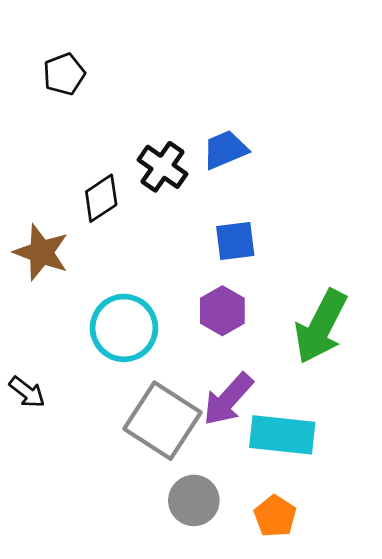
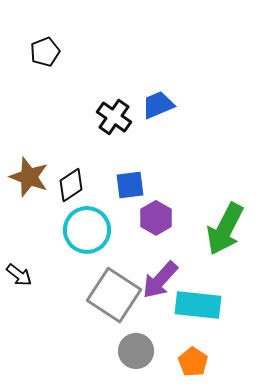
black diamond: (101, 198) -> (71, 185), moved
blue square: (235, 241) -> (130, 185), moved

